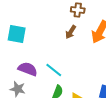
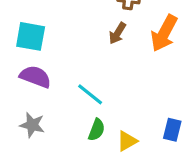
purple semicircle: (28, 69) -> (35, 77), moved

